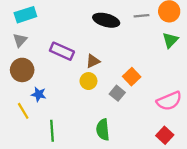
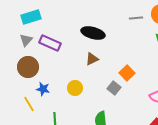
black ellipse: (106, 20) -> (93, 33), moved
purple rectangle: (62, 51) -> (50, 43), moved
yellow circle: (88, 81) -> (75, 88), moved

